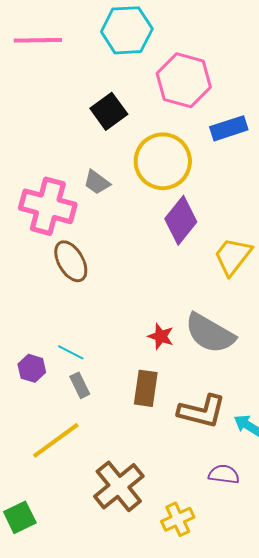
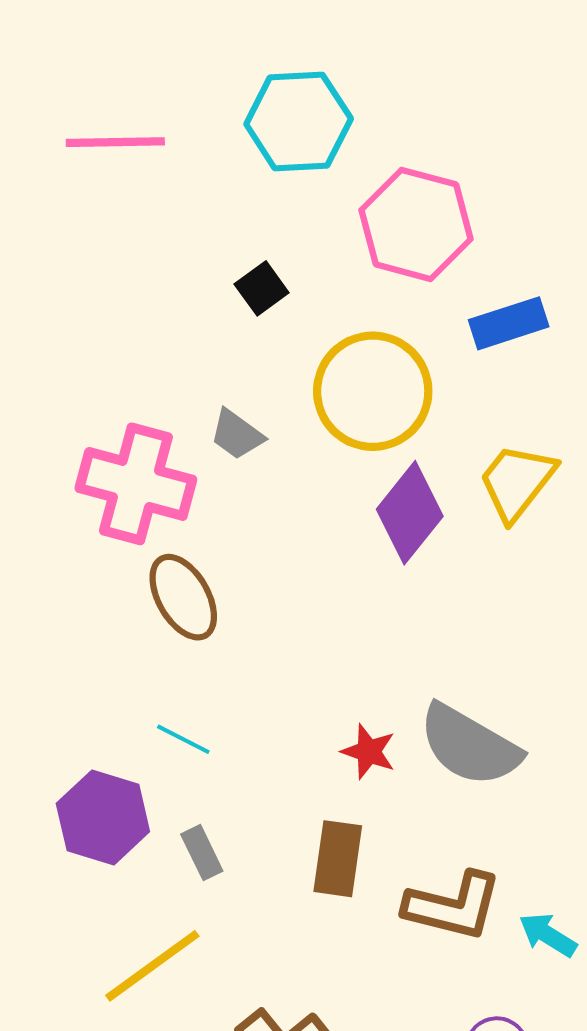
black square: (109, 111) -> (262, 288), size x0.7
yellow trapezoid: (233, 256) -> (517, 482), moved
cyan line: (71, 352) -> (183, 739), moved
purple hexagon: (32, 368) -> (103, 818), size x1.6

